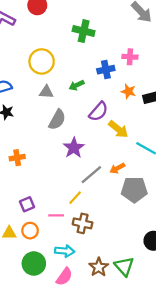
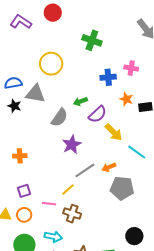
green arrow: (77, 85) -> (80, 101), moved
gray triangle: (46, 92) -> (35, 94), moved, size x1.5
orange cross: (17, 158) -> (20, 156), moved

